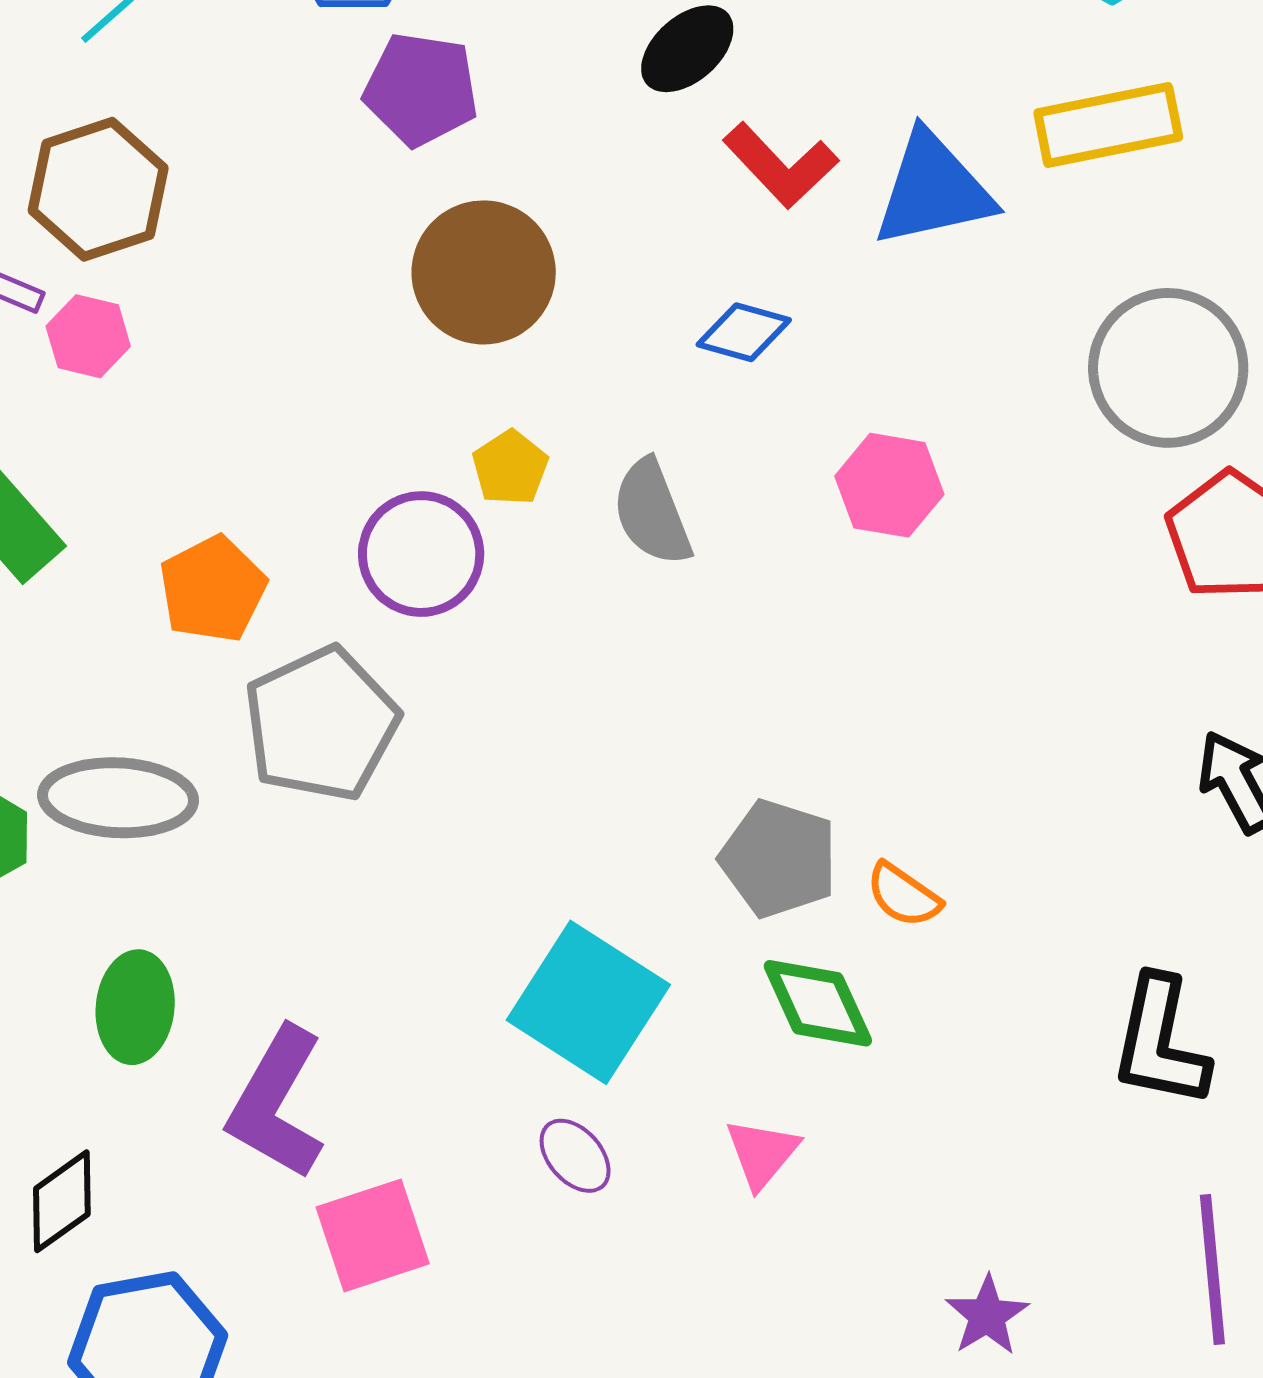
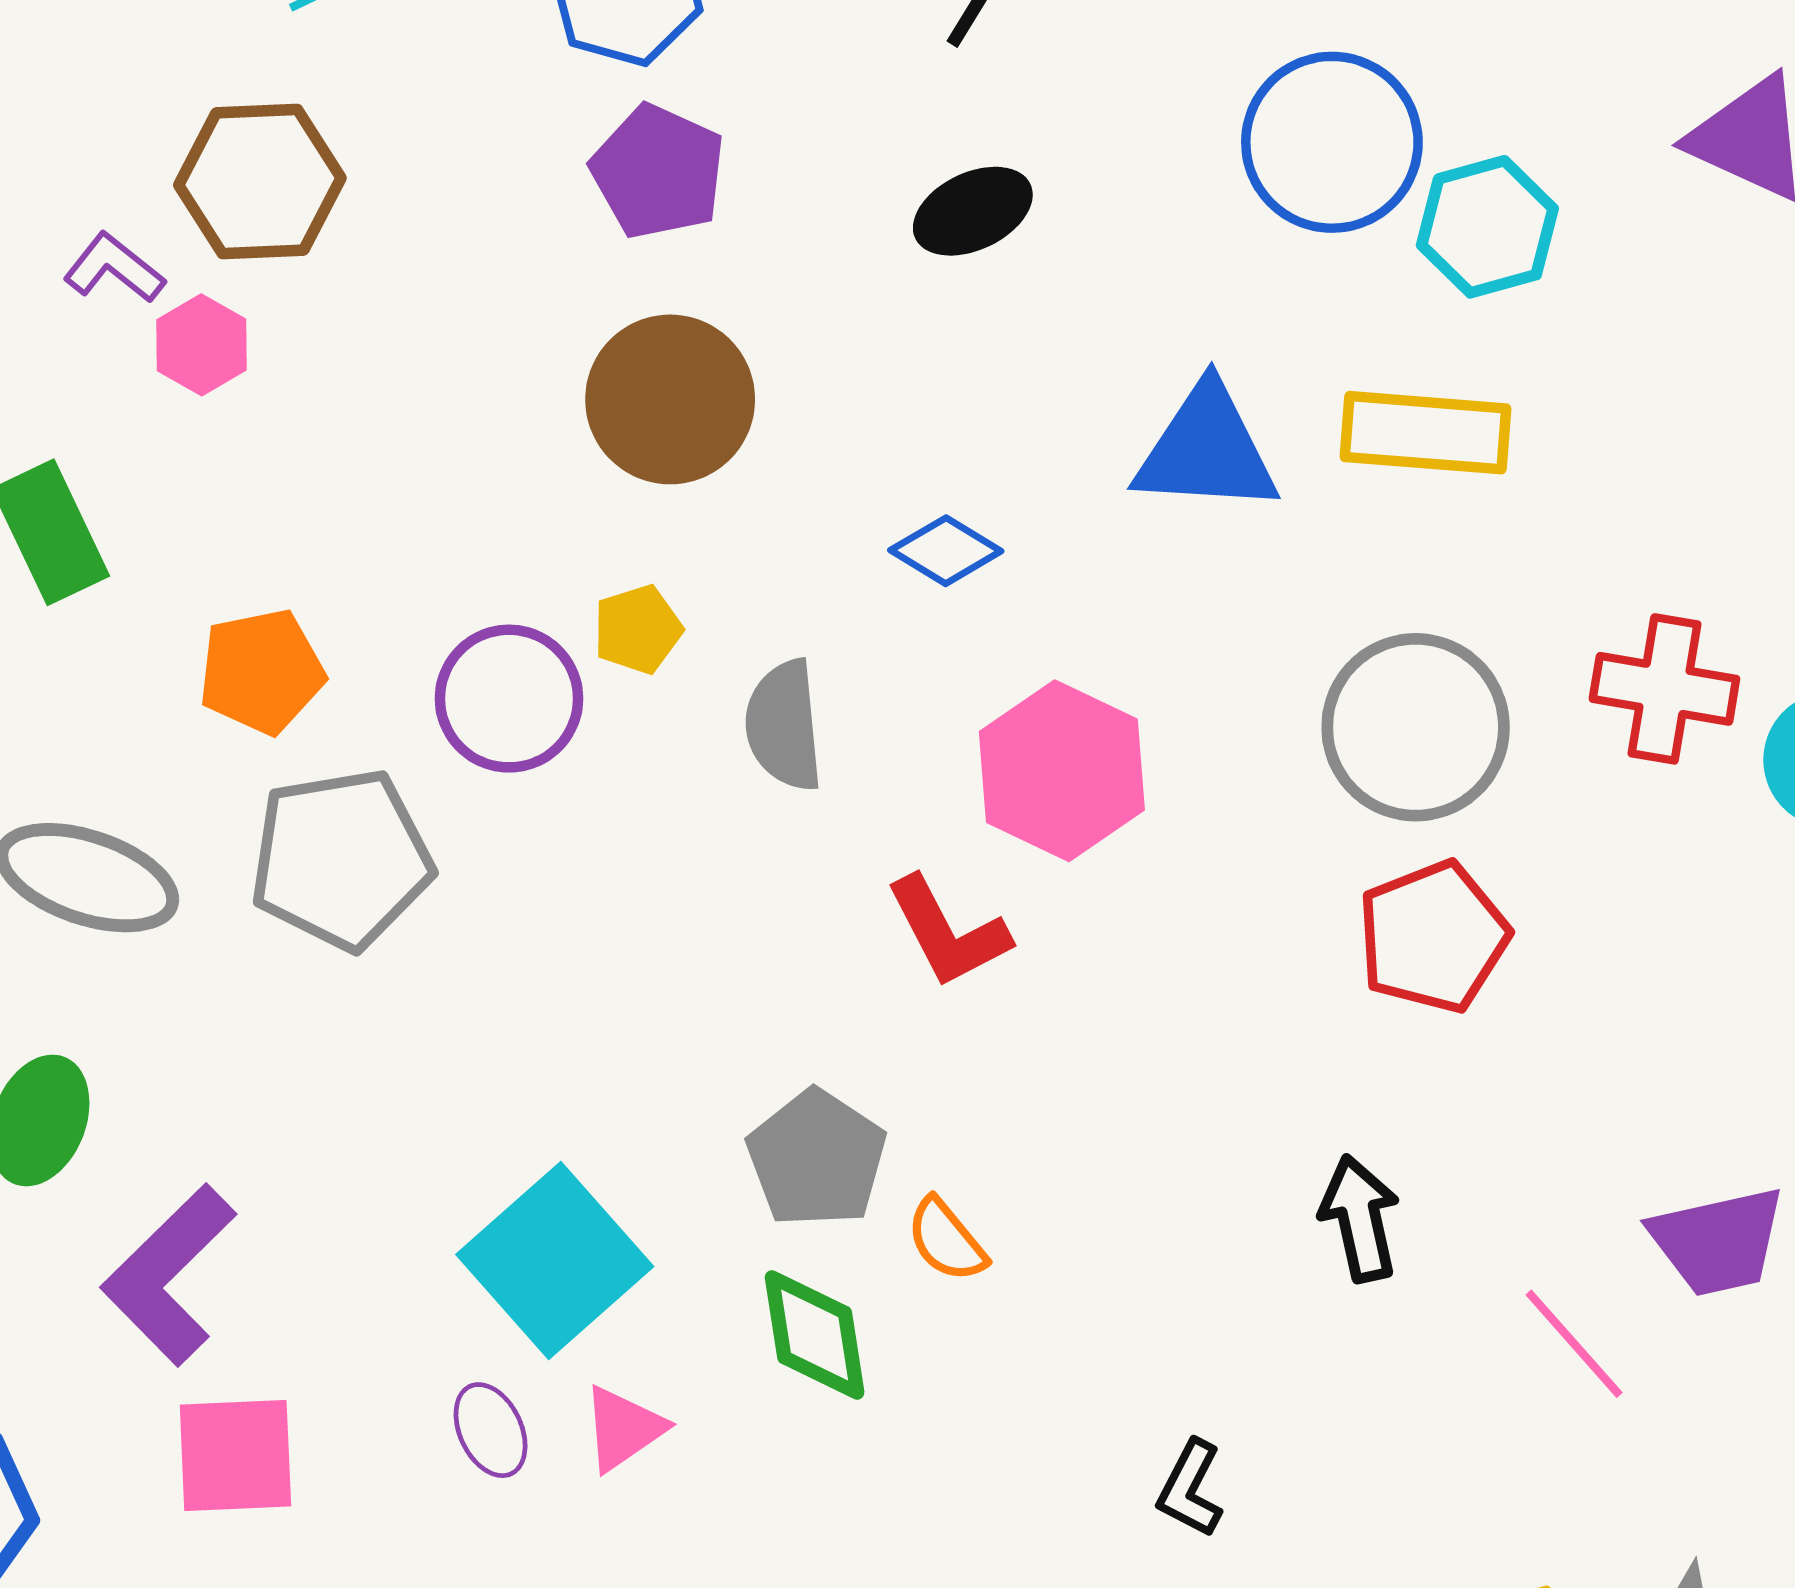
red L-shape: (781, 165) -> (948, 932), moved
pink hexagon: (889, 485) -> (1062, 771), size x1.4
black L-shape: (1160, 1042) -> (1190, 1489), size x0.6
pink triangle: (762, 1153) -> (623, 1428), moved

